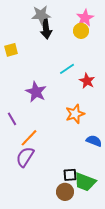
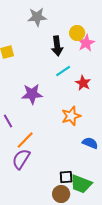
pink star: (85, 18) -> (86, 43), moved
black arrow: (46, 29) -> (57, 46), moved
purple star: (36, 92) -> (32, 94), turned -30

